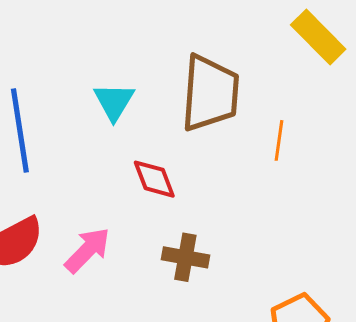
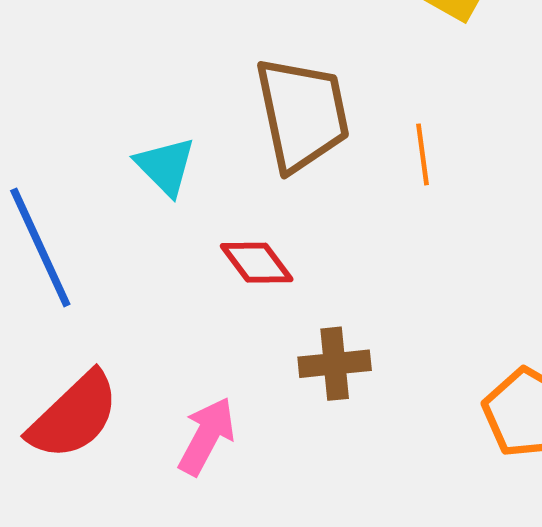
pink arrow: (87, 250) -> (207, 436), moved

